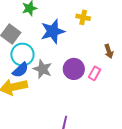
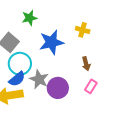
brown arrow: (109, 51) -> (86, 64), moved
purple circle: (74, 69) -> (58, 88), moved

